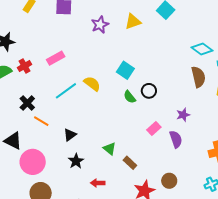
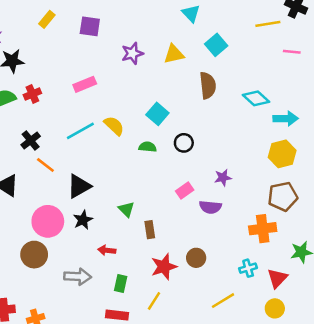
pink rectangle: (56, 58) -> (85, 84), moved
brown semicircle: (198, 77) -> (208, 85), moved
green semicircle: (130, 97) -> (148, 147), moved, turned 128
black triangle: (70, 135) -> (79, 186), size x1.5
purple semicircle: (176, 139) -> (210, 207), turned 108
pink circle: (33, 162) -> (48, 221), moved
brown rectangle: (130, 163) -> (150, 230), turned 32

